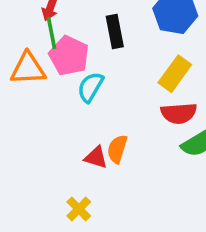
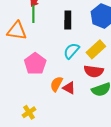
pink pentagon: (69, 56) -> (35, 64), moved
cyan semicircle: (90, 87) -> (71, 51), moved
red triangle: (96, 157) -> (69, 88), moved

